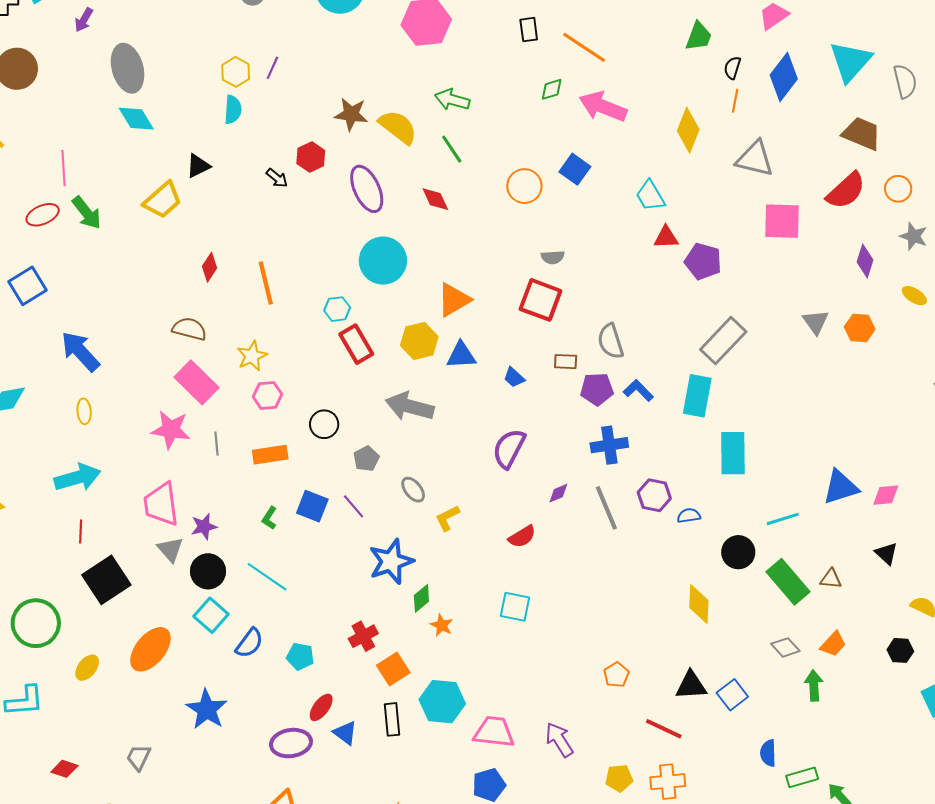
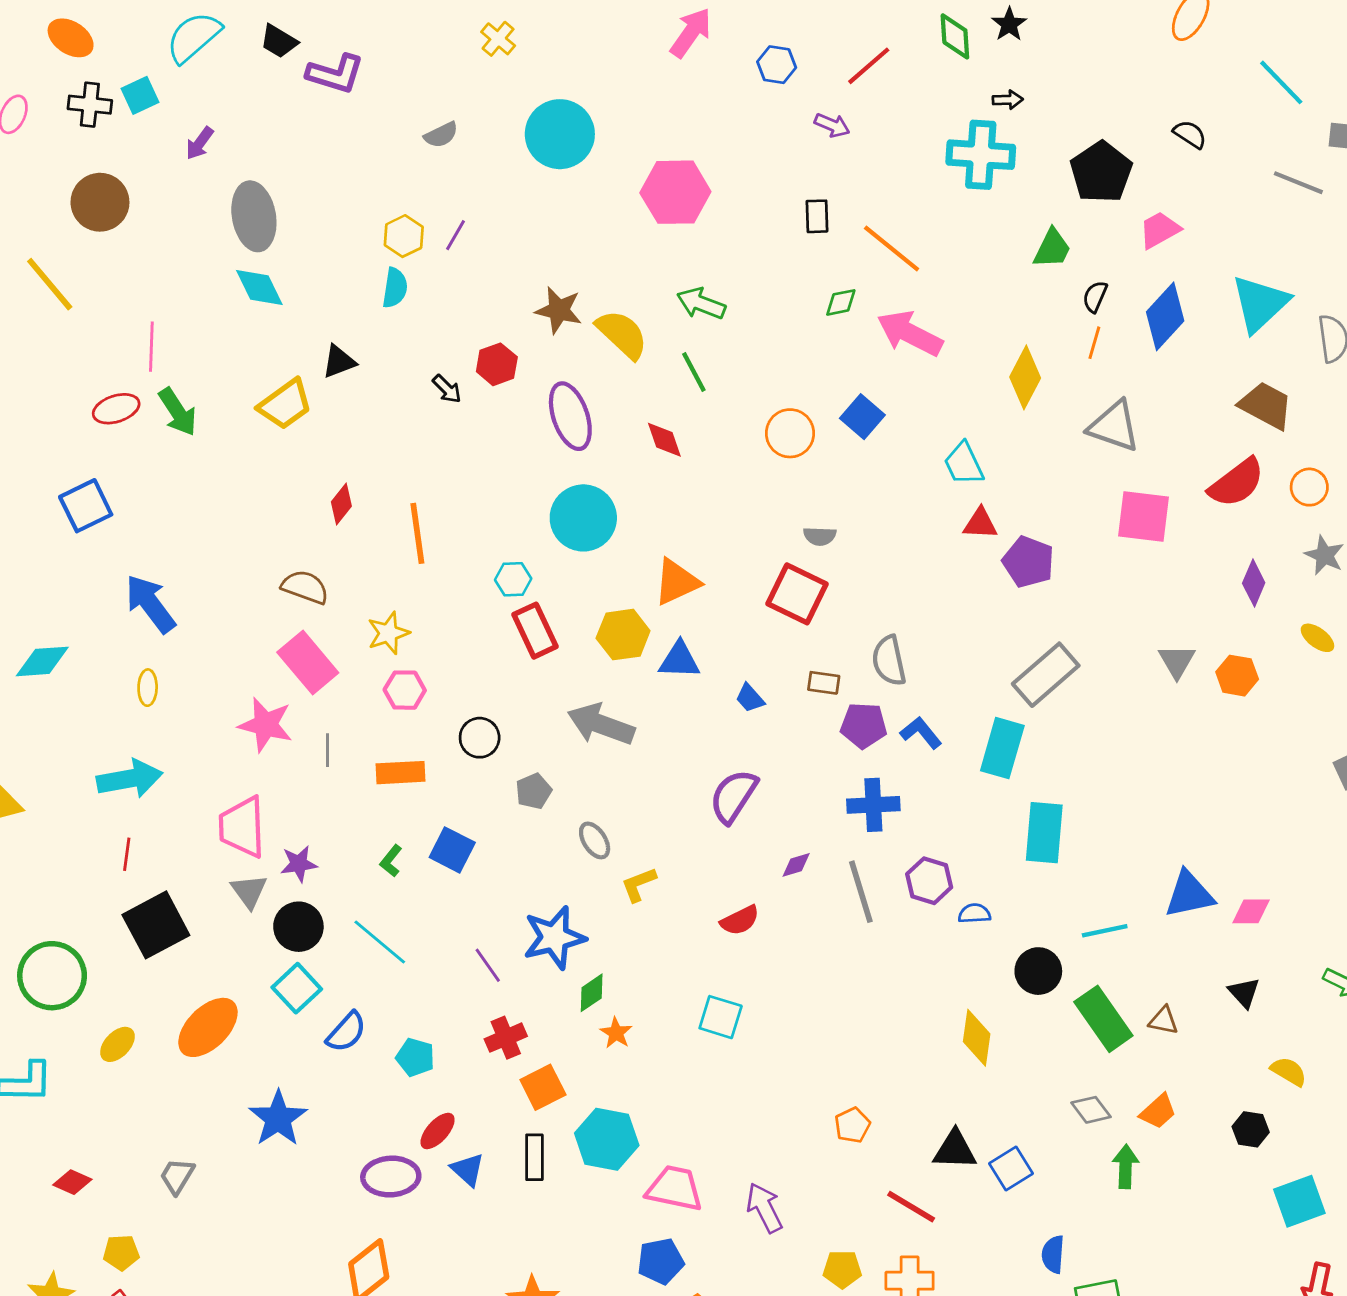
purple line: (354, 506) -> (488, 965), moved

